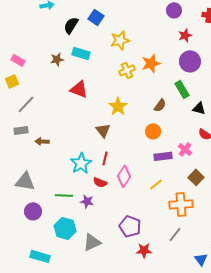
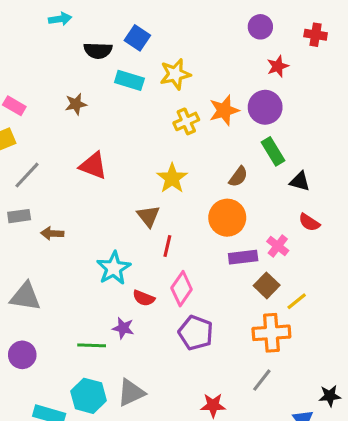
black semicircle: (71, 25) -> (98, 50), turned -120
cyan rectangle: (81, 53) -> (129, 80), moved
purple circle: (190, 61) -> (265, 107), moved
red triangle: (79, 89) -> (93, 166), moved
orange circle: (153, 131) -> (227, 218), size x1.5
red line: (105, 158) -> (167, 246), moved
brown square: (196, 177) -> (267, 285), moved
yellow line: (156, 184) -> (297, 301), moved
green line: (64, 195) -> (92, 345), moved
purple circle: (33, 211) -> (22, 355), moved
purple pentagon: (130, 226) -> (196, 333), moved
cyan hexagon: (65, 228) -> (88, 396), moved

